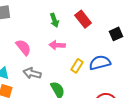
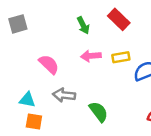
yellow rectangle: (77, 66) -> (121, 57), moved, turned 56

